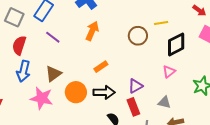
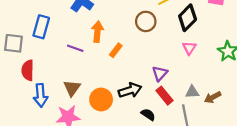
purple line: (53, 37) -> (75, 48), moved
orange rectangle: (101, 67) -> (116, 50), moved
gray triangle: (164, 102) -> (192, 92), moved

